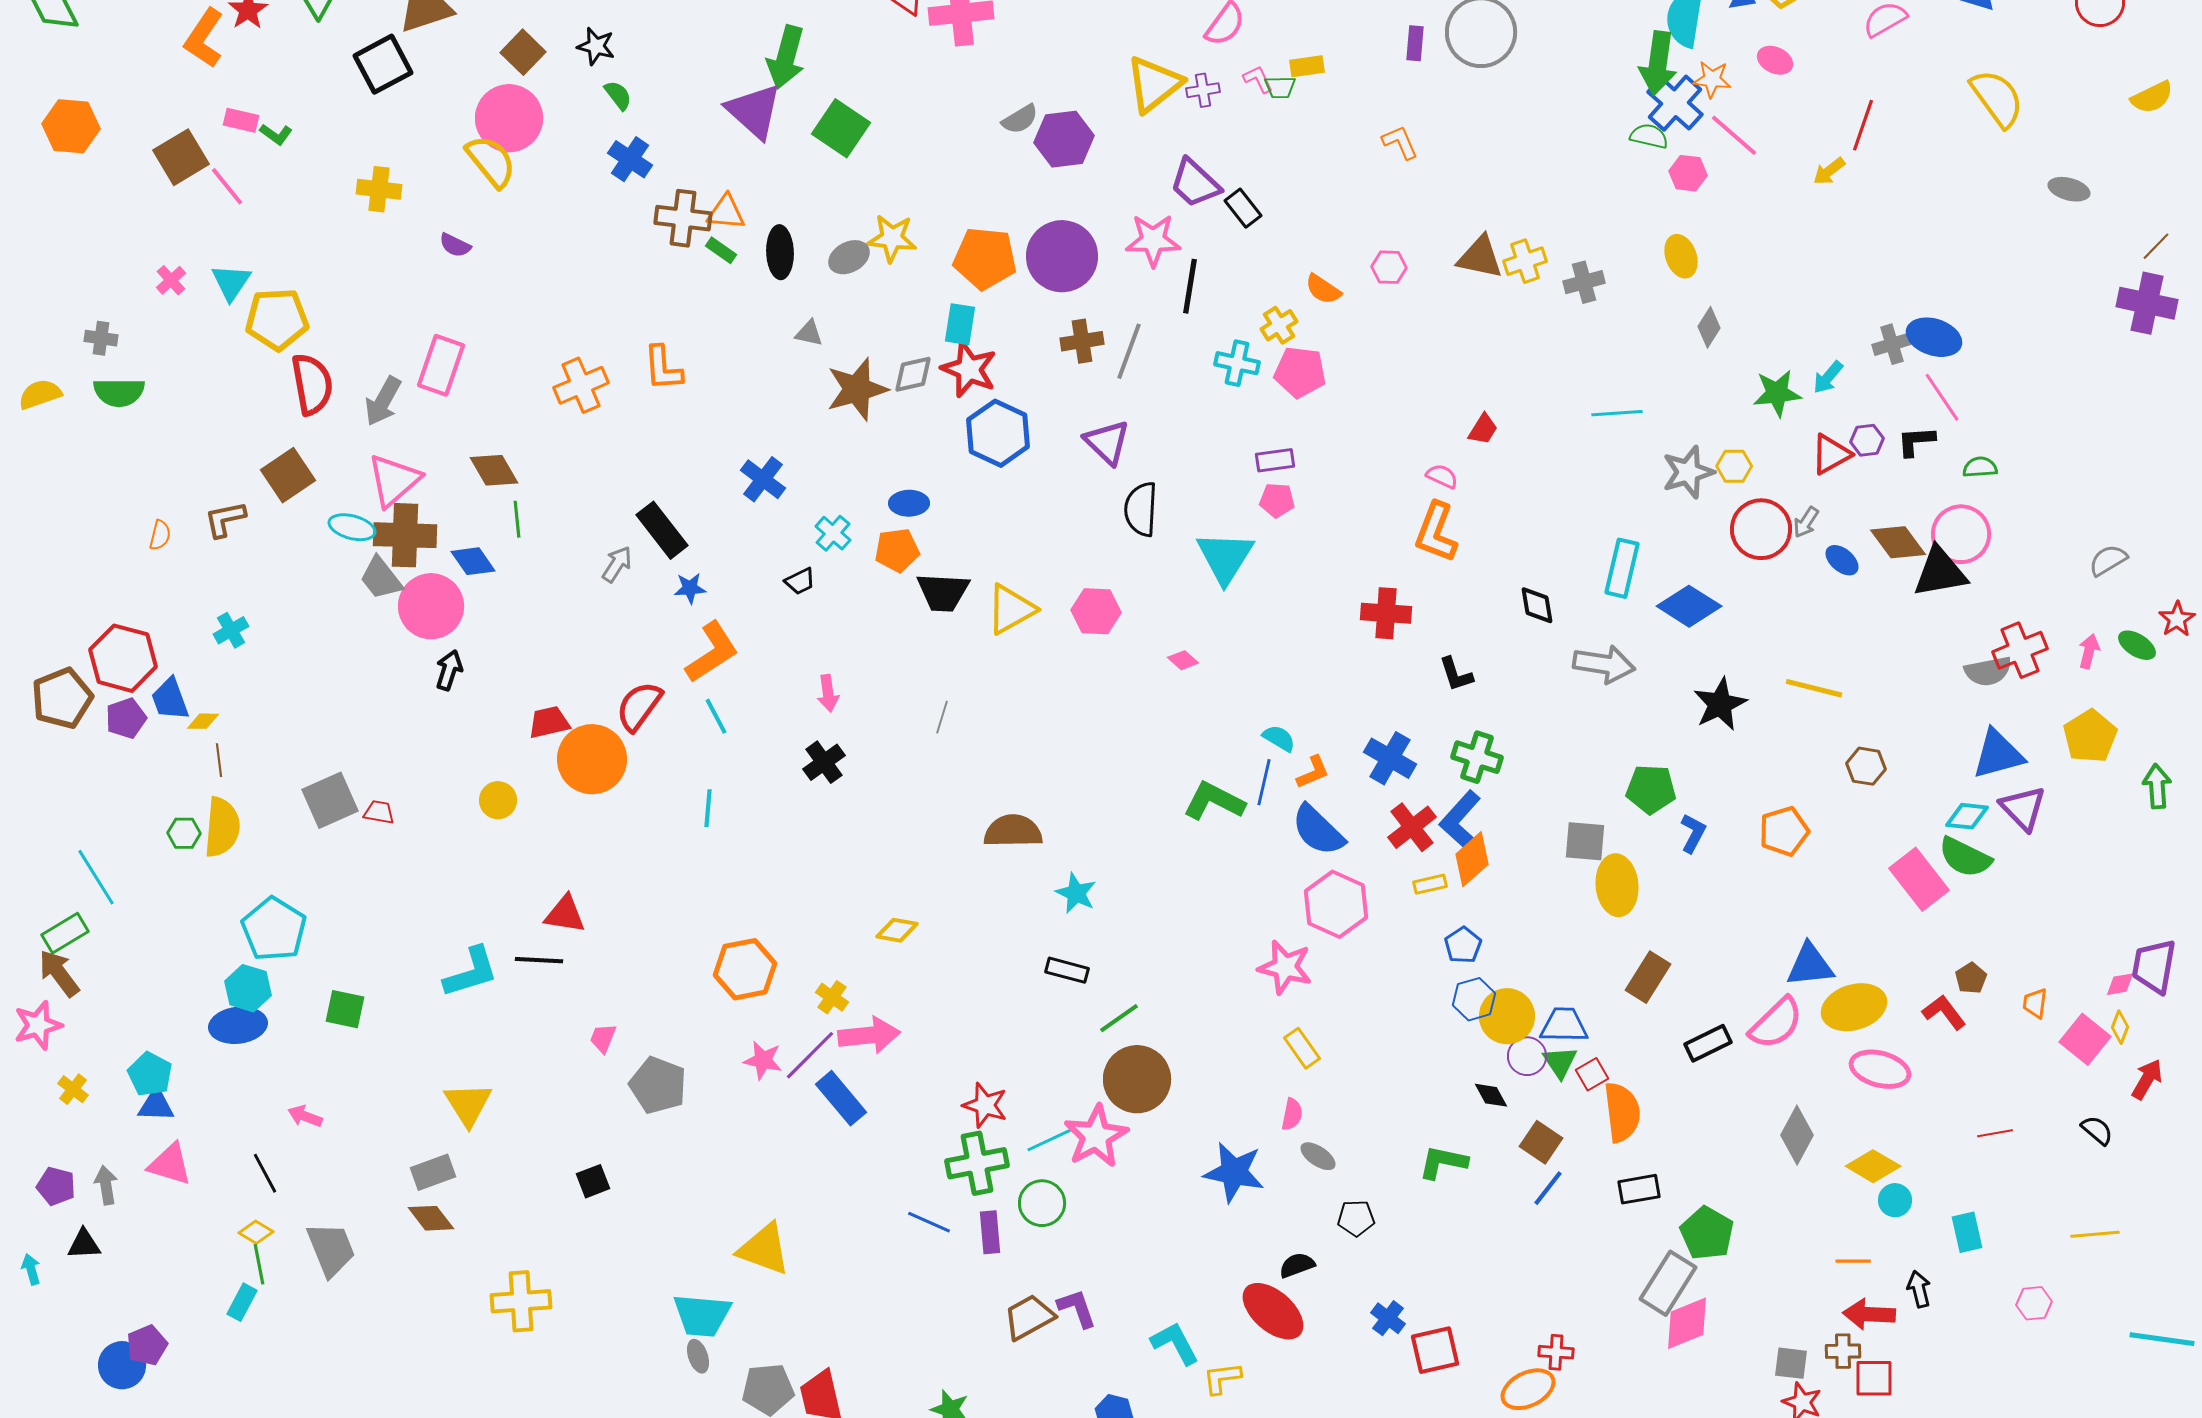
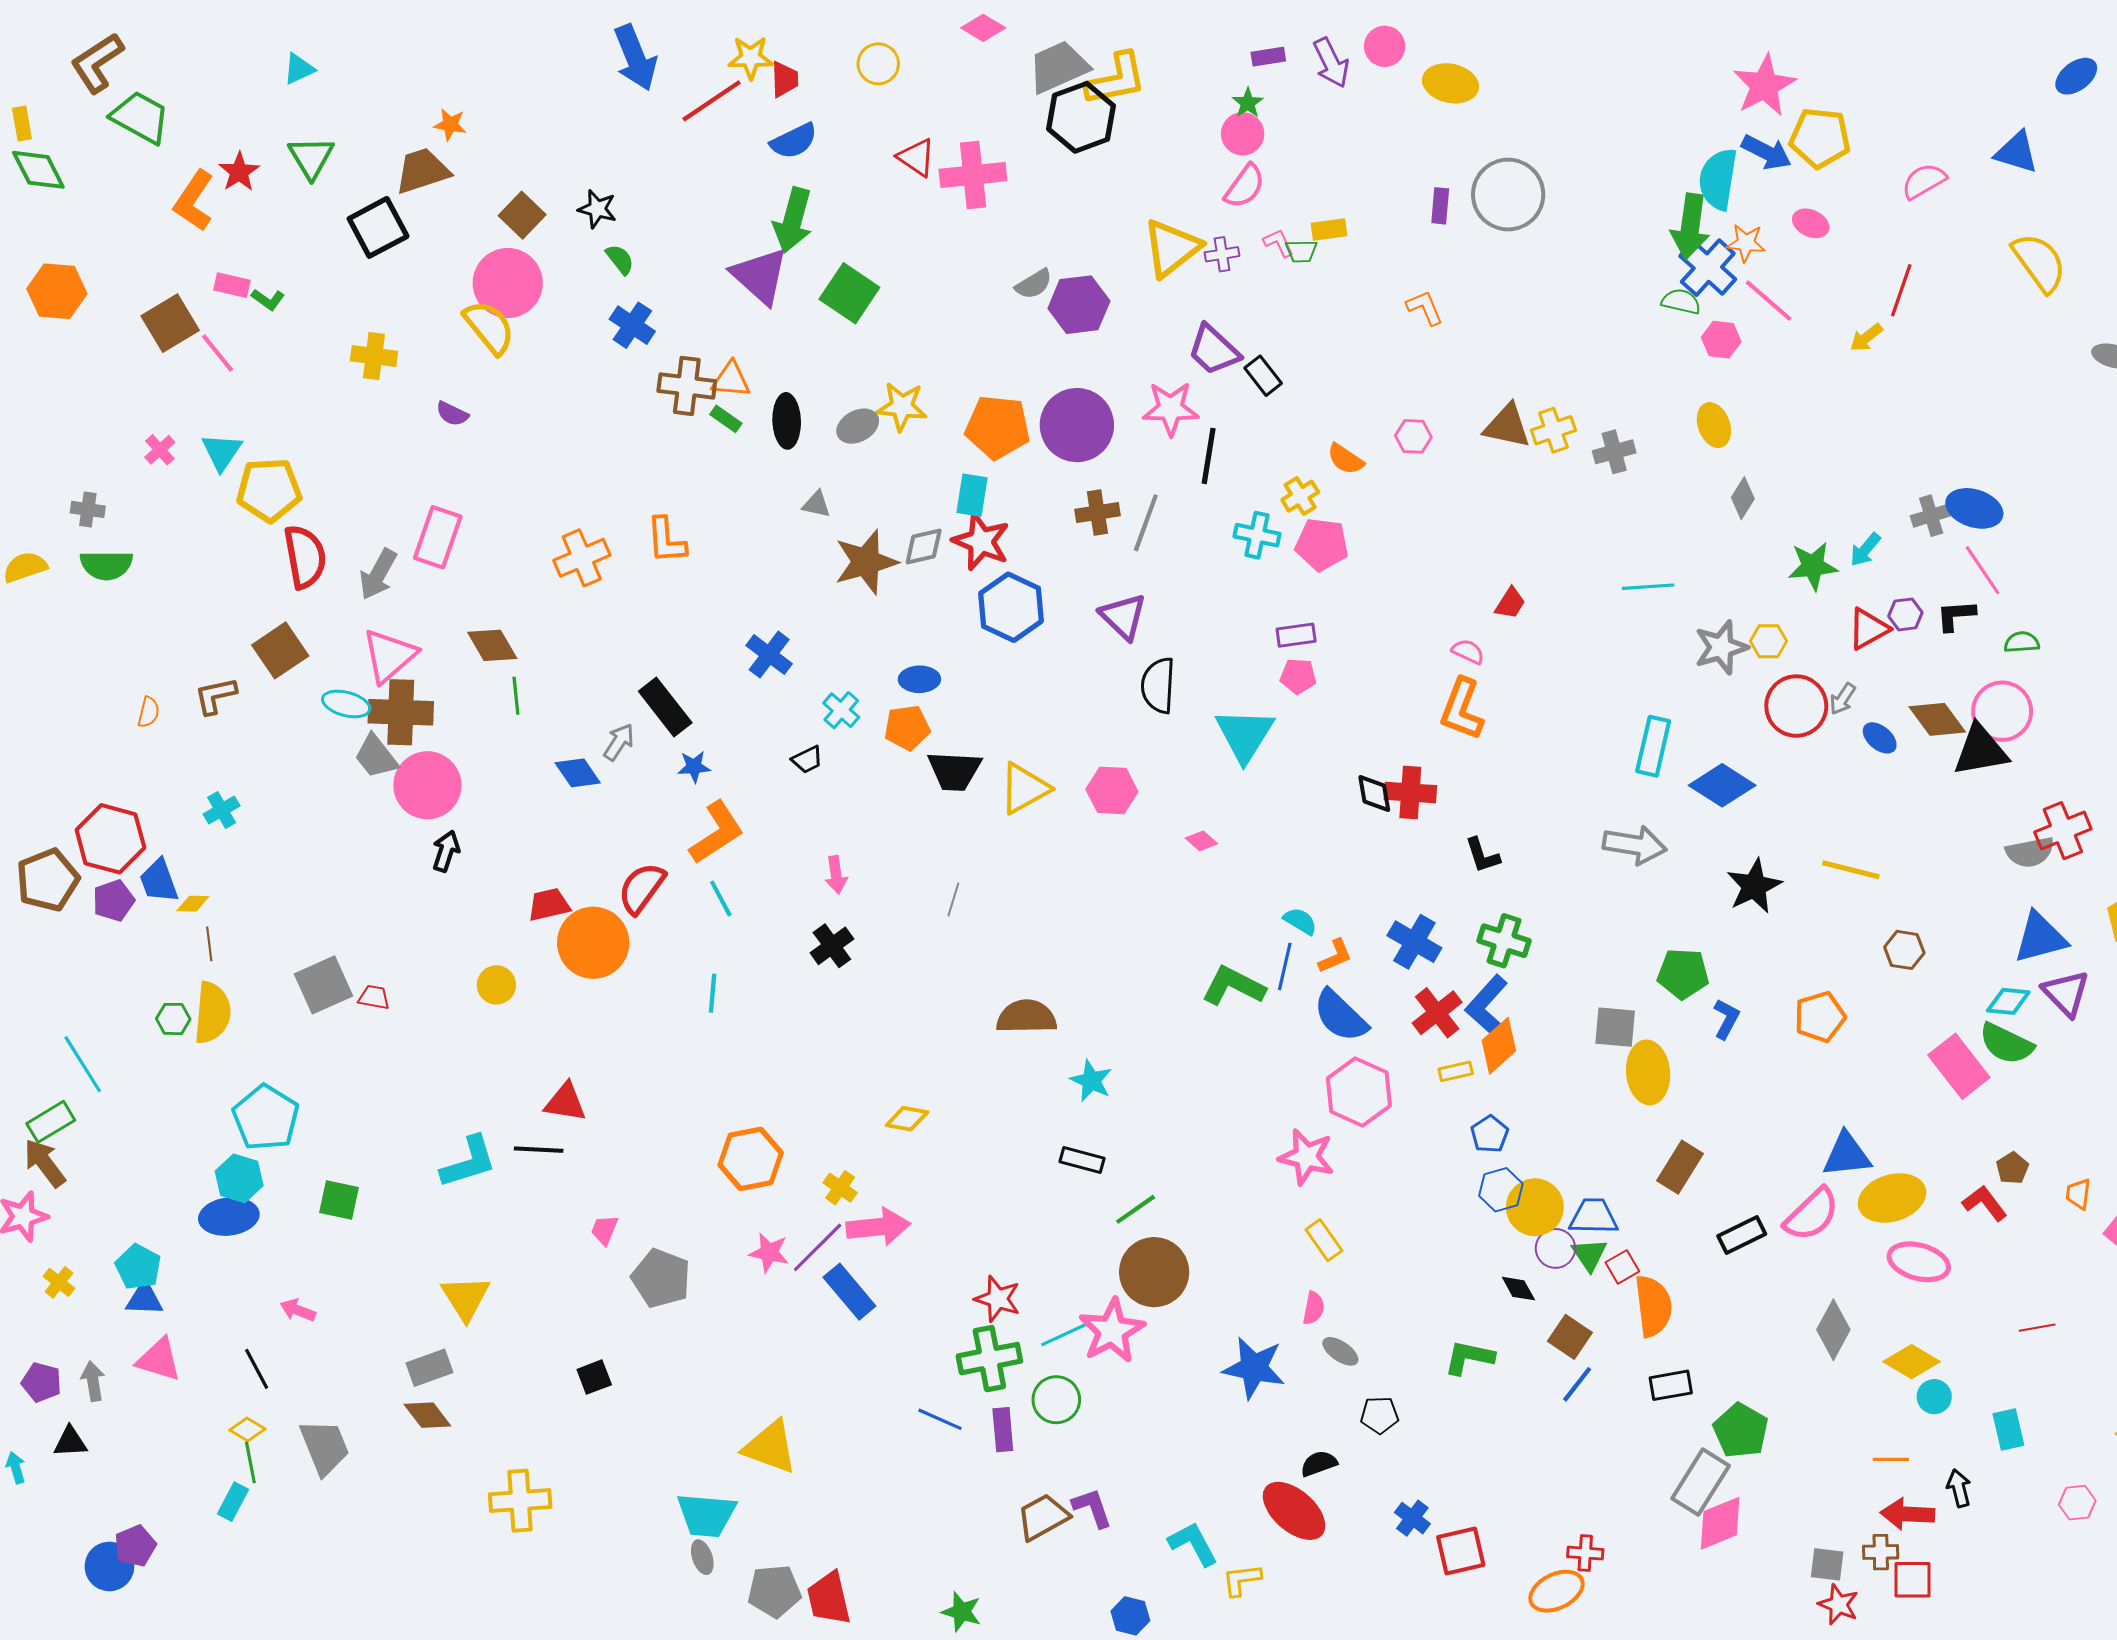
blue diamond: (473, 561) -> (578, 773), moved
black diamond: (1537, 605) -> (1374, 794), moved

